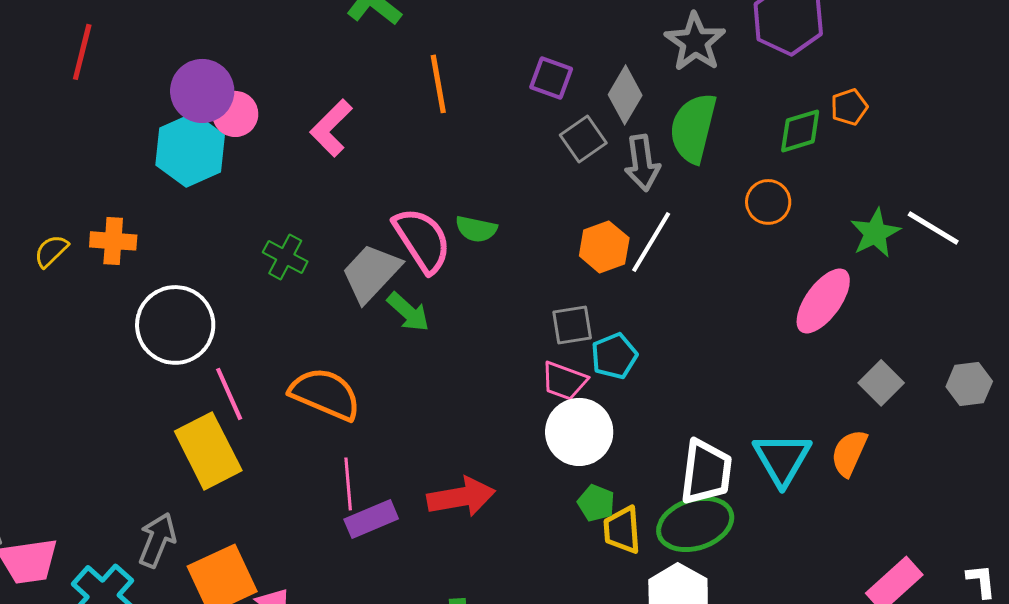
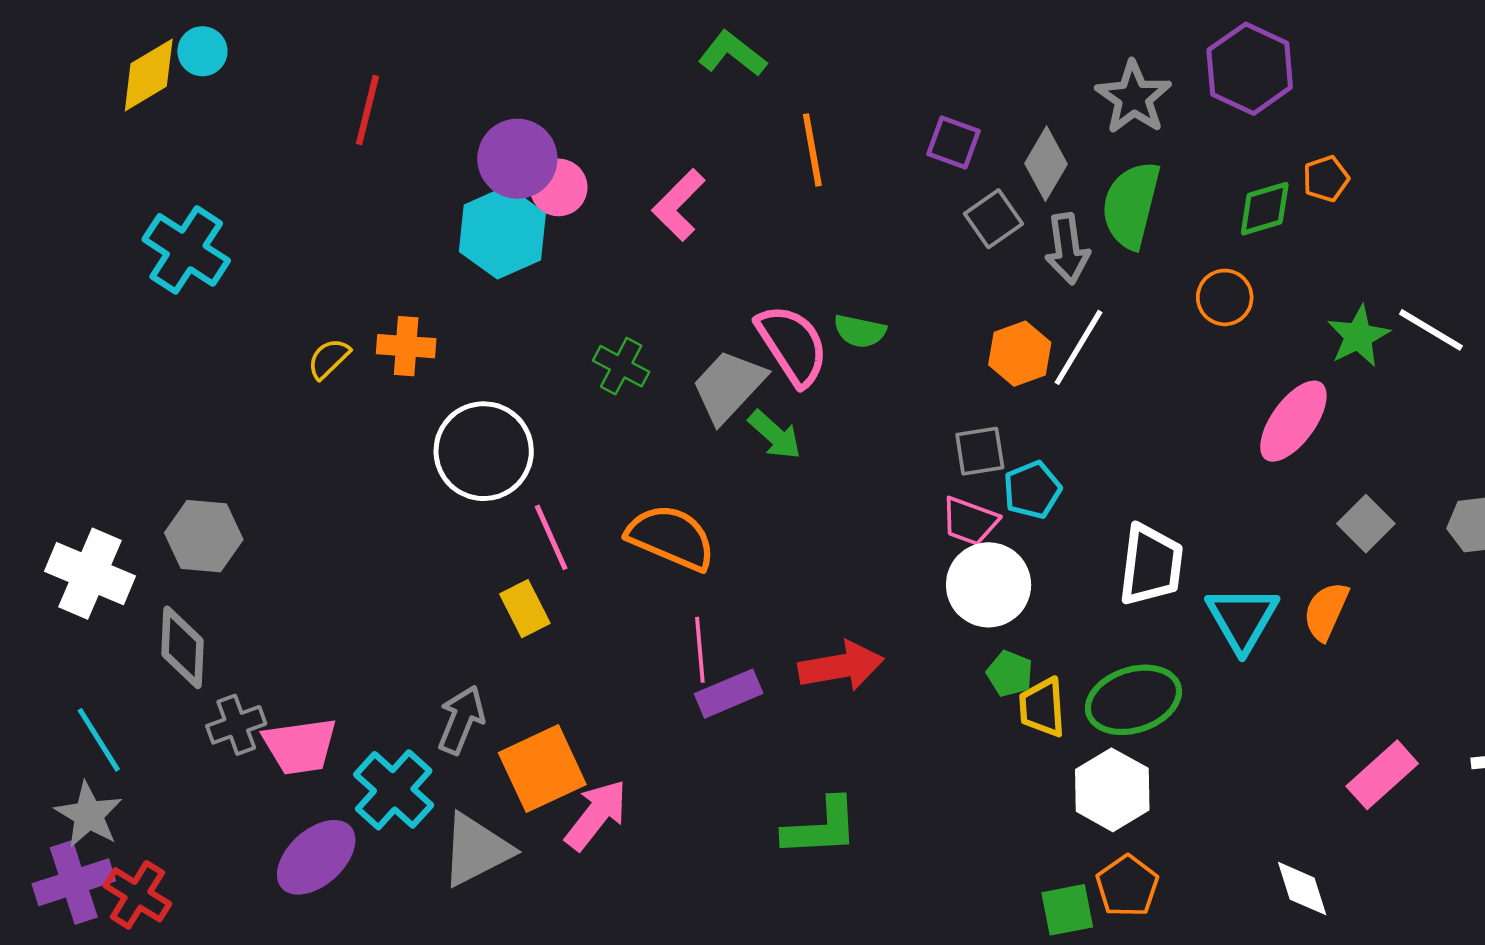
yellow rectangle: (208, 451) -> (525, 609), size x0.6
white trapezoid: (706, 472) -> (1151, 565), moved

